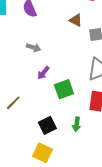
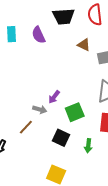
gray arrow: (34, 47) -> (40, 109), moved
black square: (47, 125) -> (61, 138), moved, turned -36

